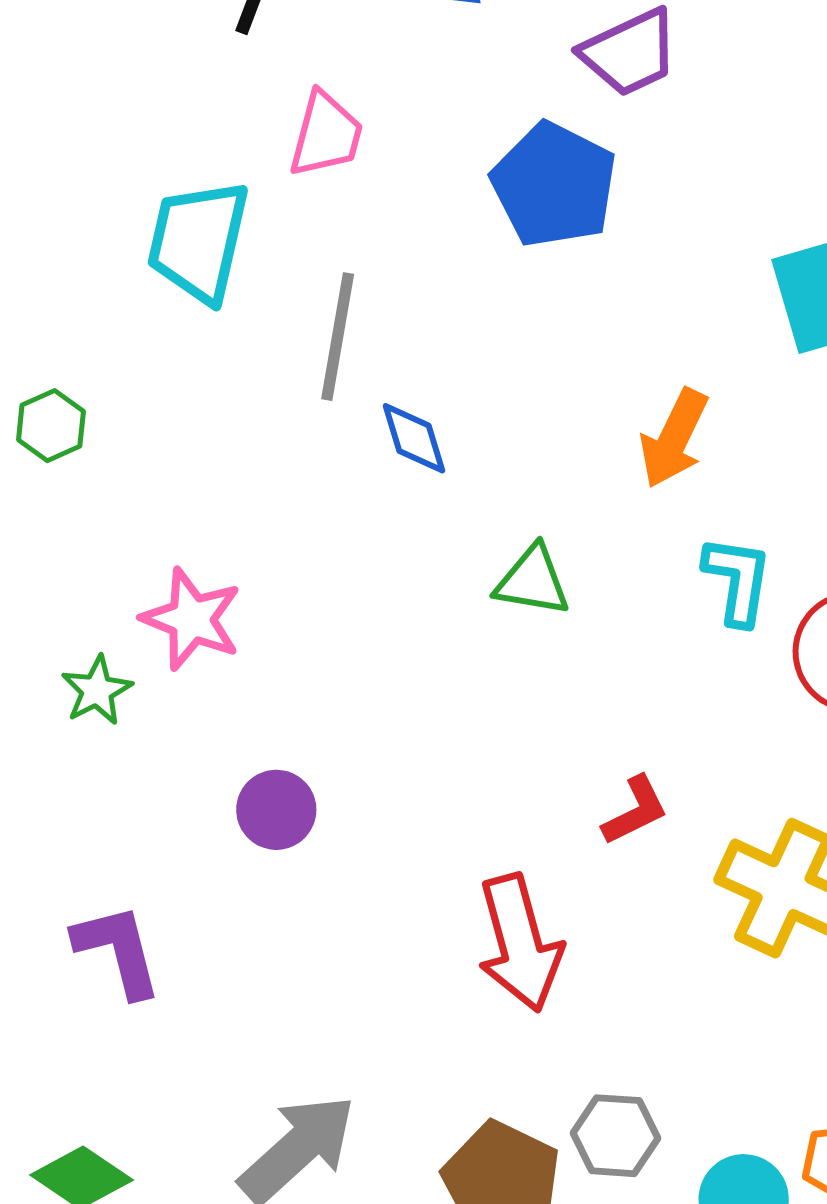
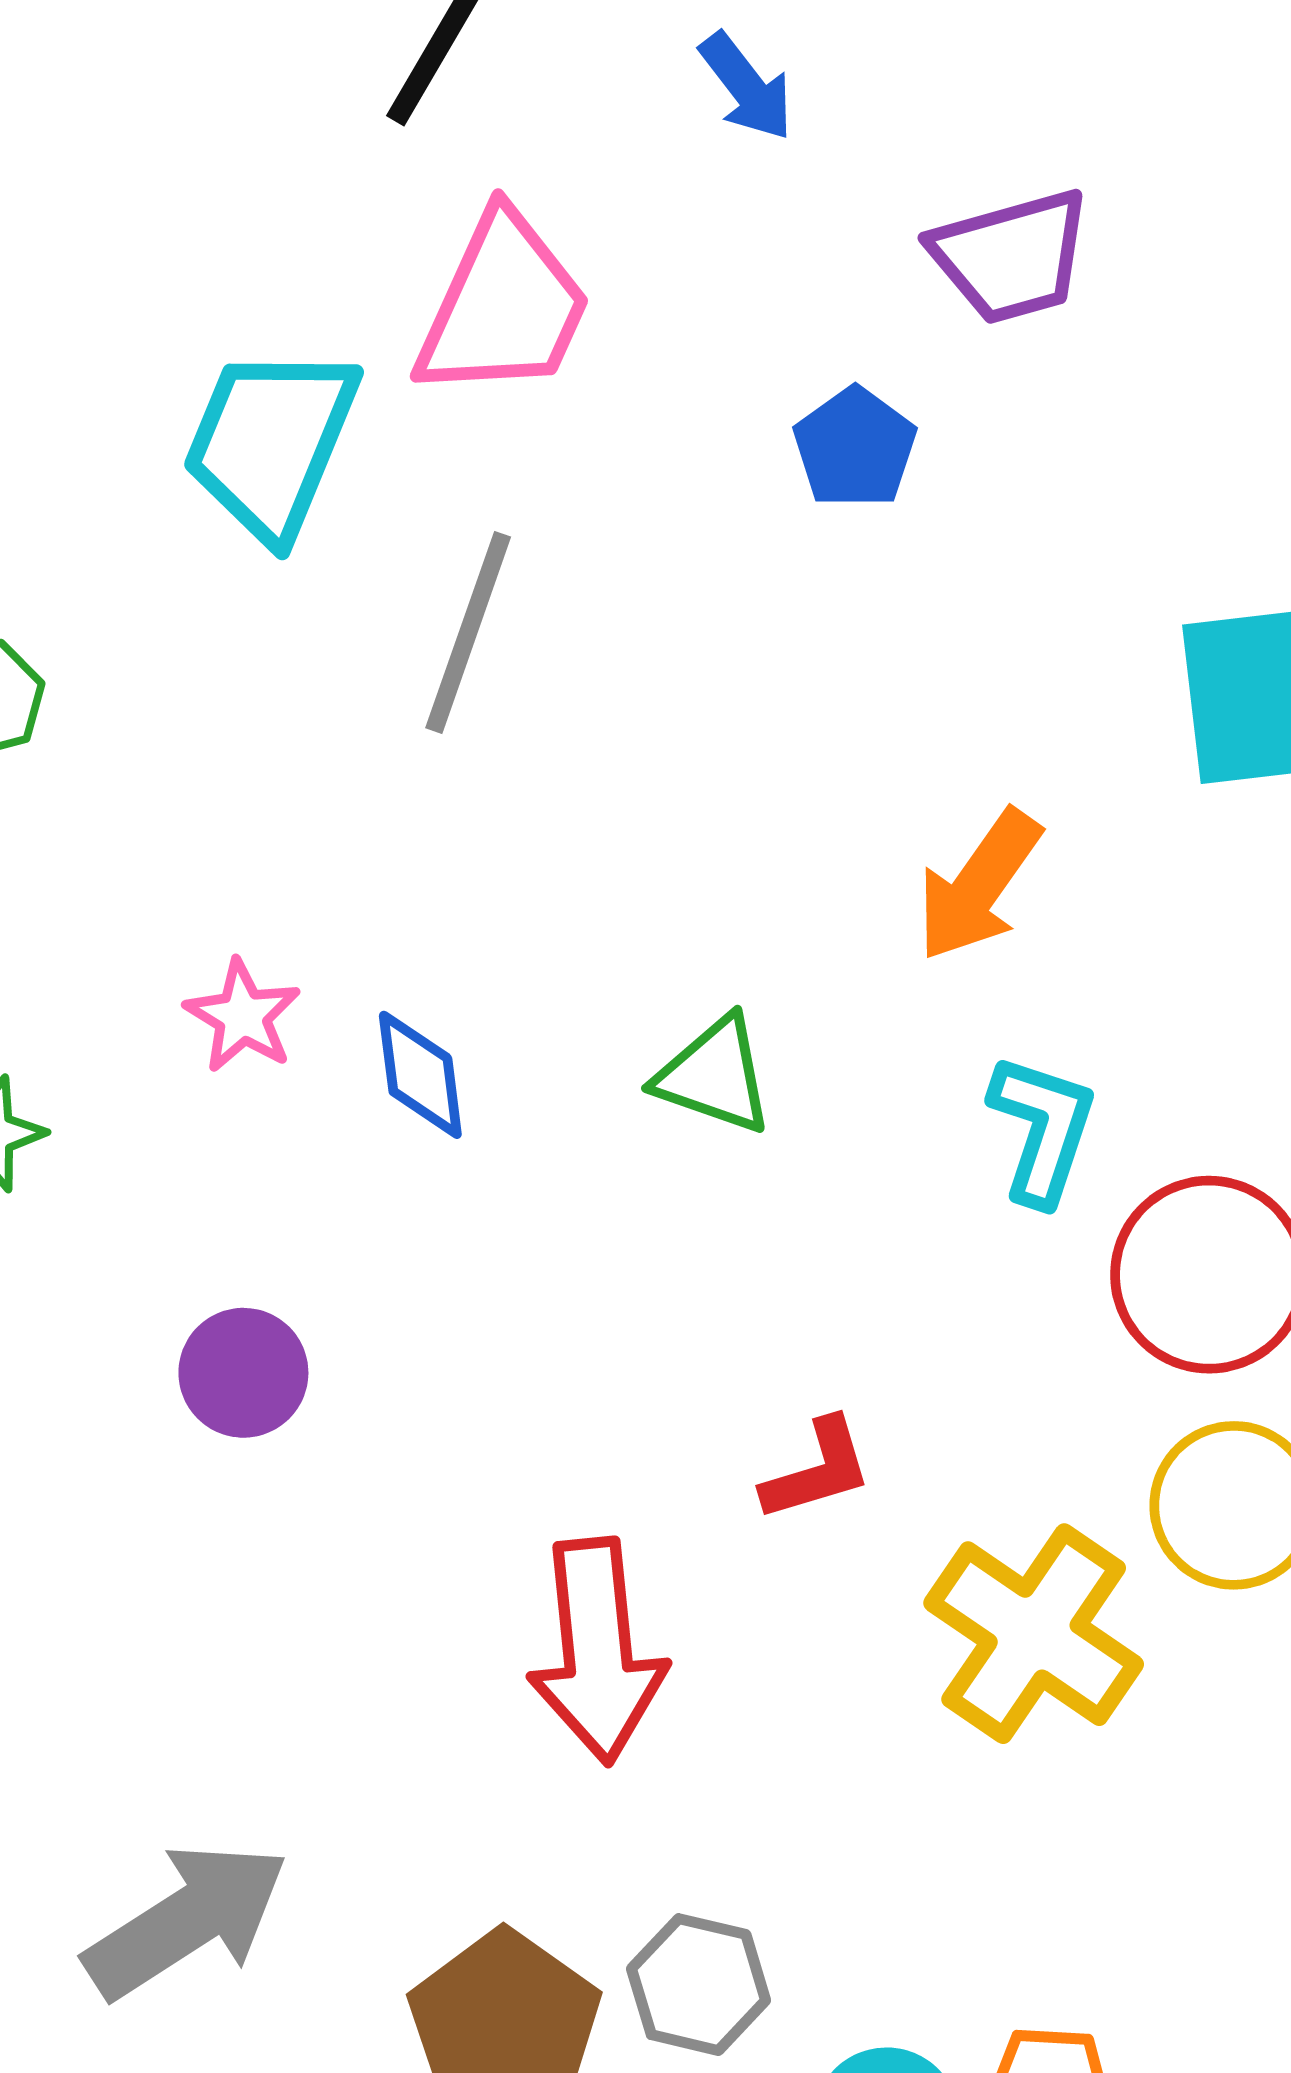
pink trapezoid: (326, 135) -> (503, 306), size x1.4
blue pentagon: (554, 185) -> (855, 448), size x0.6
blue diamond: (414, 438) -> (420, 1075), moved
pink star: (192, 619) -> (243, 1016), moved, size x0.7

